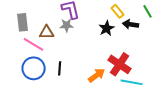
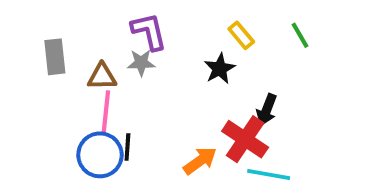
black arrow: (131, 24) -> (267, 110), moved, turned -77
pink line: (34, 44) -> (106, 112), moved, turned 65
blue circle: (34, 68) -> (100, 155), moved

